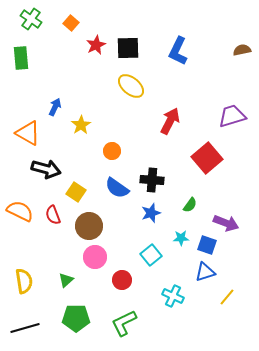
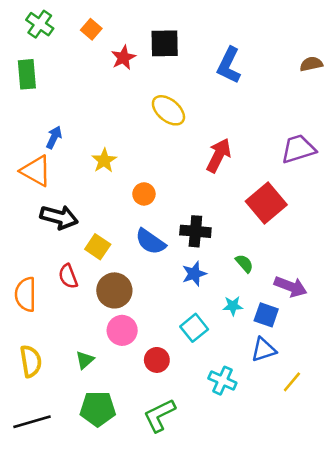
black square: (128, 48) -> (165, 43), moved
blue arrow: (55, 107) -> (54, 137), moved
green semicircle: (190, 205) -> (244, 263), turned -77
orange semicircle: (20, 211) -> (26, 294), moved, turned -116

